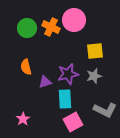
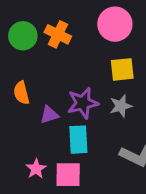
pink circle: (74, 20) -> (115, 24), moved
pink star: (23, 119) -> (36, 169), moved
pink square: (73, 122) -> (68, 175), moved, turned 30

